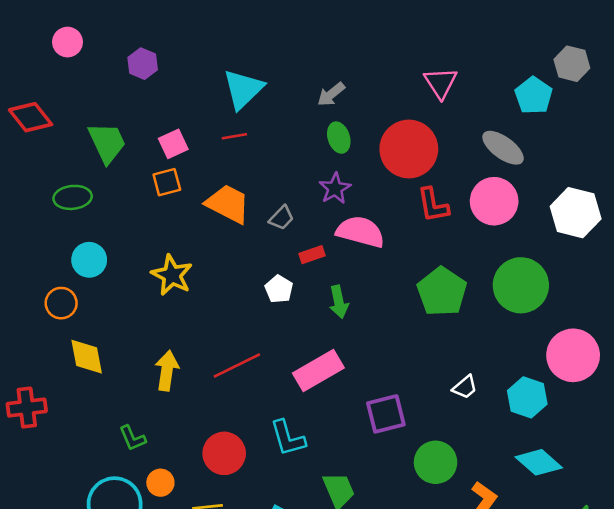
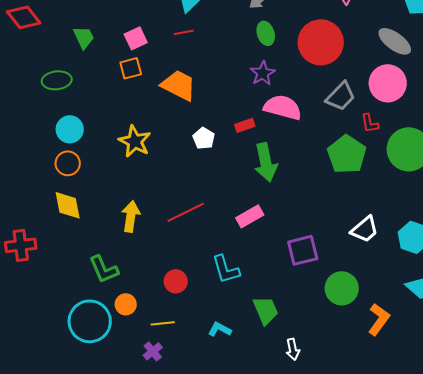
green trapezoid: (107, 143) -> (84, 37), size x0.7
red L-shape: (433, 205) -> (370, 123), moved, size x0.7
gray trapezoid: (281, 218) -> (341, 96), moved, size x1.5
white pentagon: (279, 289) -> (204, 138), moved
green arrow: (339, 302) -> (266, 162), size x1.5
orange circle: (61, 303) -> (68, 163), moved
pink rectangle: (318, 371) -> (250, 216), size x0.7
white trapezoid: (465, 387) -> (365, 229), size x1.4
green L-shape: (132, 438) -> (104, 269), size x1.4
red circle: (224, 453) -> (176, 281), size x0.7

